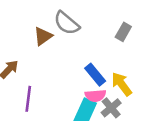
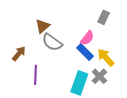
gray semicircle: (67, 23) -> (52, 42), moved
pink semicircle: (95, 96) -> (87, 38), moved, turned -42

